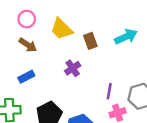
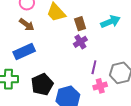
purple cross: (73, 68) -> (80, 42), moved
blue rectangle: (26, 77) -> (24, 51), size x1.5

